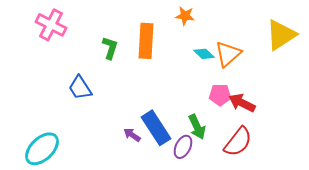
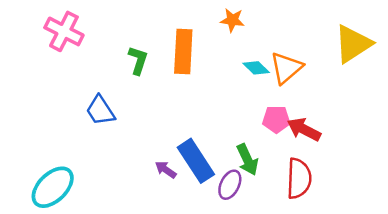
red semicircle: (238, 142) -> (299, 178), turned -36

